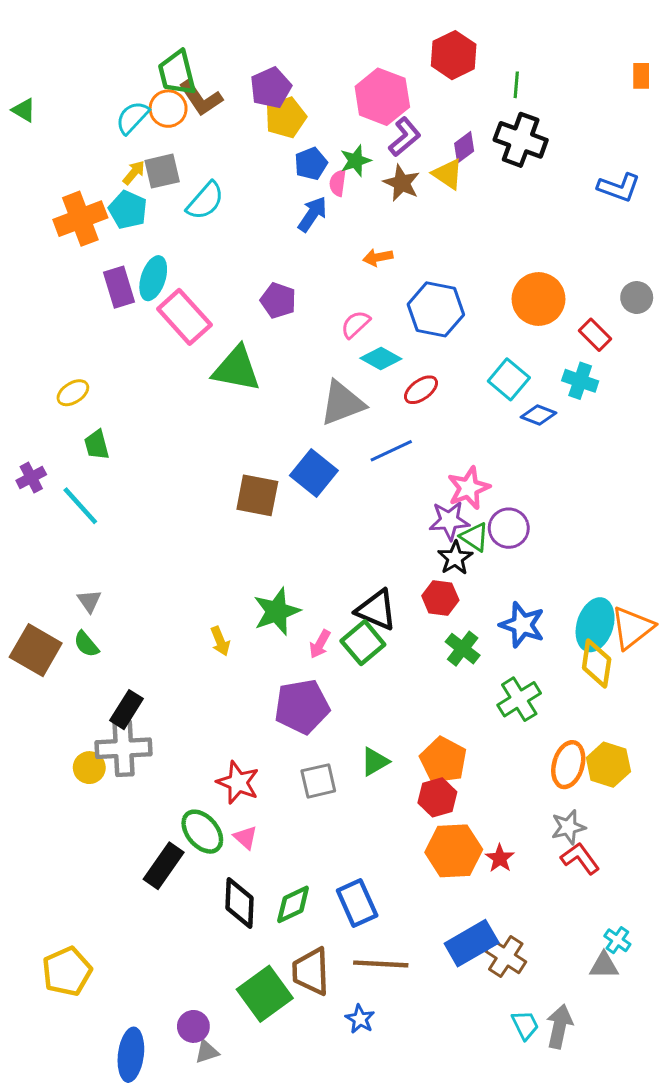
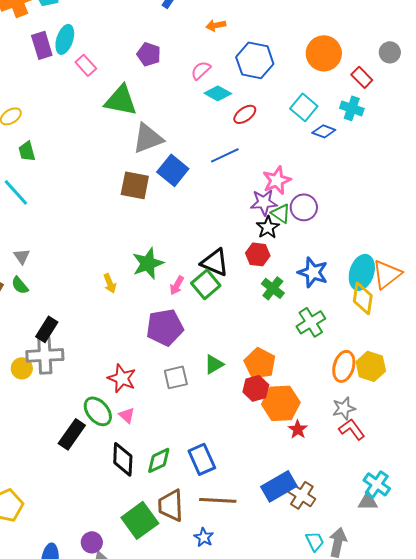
pink rectangle: (184, 317) -> (86, 65), size x0.6
gray triangle: (342, 403) -> (148, 138), moved
orange hexagon: (454, 851) -> (281, 403), moved
cyan cross: (617, 940) -> (377, 484), size x1.5

